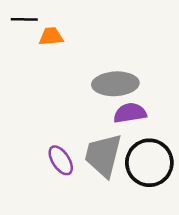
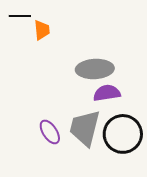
orange trapezoid: (51, 36) -> (42, 30), turned 90

